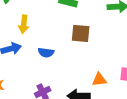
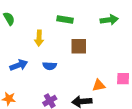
yellow arrow: (24, 24) -> (39, 38), moved

